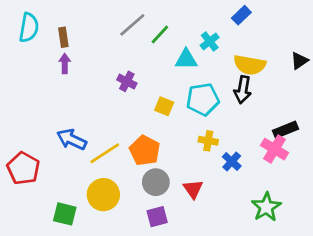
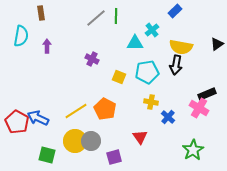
cyan semicircle: (29, 28) -> (21, 36), moved
green line: (160, 35) -> (116, 16), moved, turned -42
brown rectangle: (63, 37) -> (41, 13), moved
blue arrow: (72, 139) -> (38, 118), moved
gray circle: (156, 182) -> (91, 141), moved

